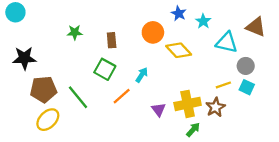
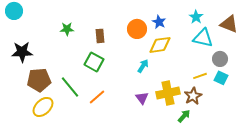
blue star: (179, 13) -> (159, 22), moved
cyan star: (203, 21) -> (196, 17), moved
yellow diamond: (179, 50) -> (160, 45), turned -55
cyan arrow: (142, 75) -> (143, 66), moved
orange line: (122, 96) -> (97, 97), moved
green arrow: (193, 130) -> (184, 116), moved

